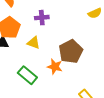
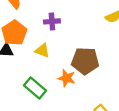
brown pentagon: (71, 51) -> (85, 61), turned 30

